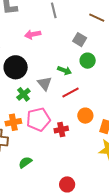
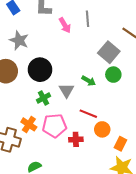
pink arrow: (33, 34) -> (65, 25), moved, turned -119
gray square: (80, 40) -> (109, 52), size x1.5
red line: (70, 92) -> (88, 114), moved, turned 42
orange cross: (13, 122) -> (29, 124), turned 35

